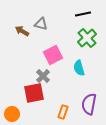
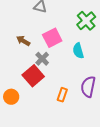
brown arrow: (22, 31) -> (23, 41), moved
red square: (34, 93) -> (33, 76), turned -30

